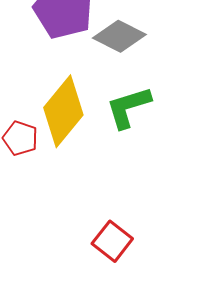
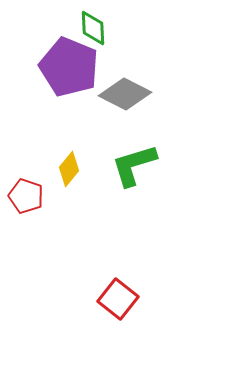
yellow diamond: (63, 111) -> (69, 169), size x0.5

